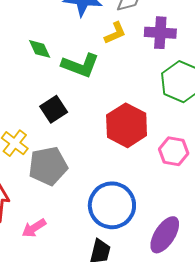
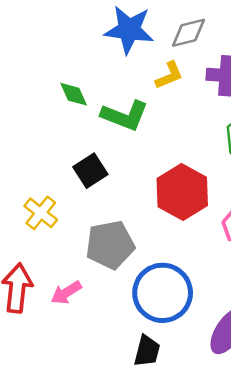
gray pentagon: (48, 166) -> (110, 245), moved
pink arrow: (34, 228) -> (66, 293), moved

